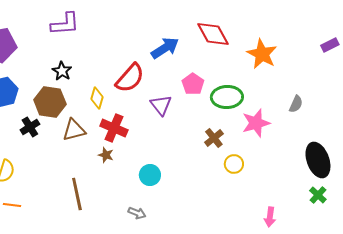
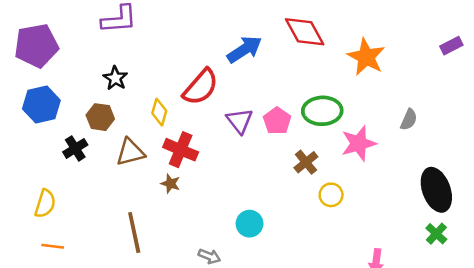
pink pentagon: (193, 84) -> (277, 121), moved
brown hexagon: (50, 102) -> (100, 117), size x0.7
cyan circle: (150, 175) -> (250, 224), moved

